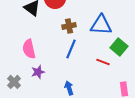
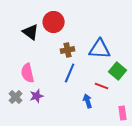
gray cross: (14, 82) -> (16, 97), moved
blue arrow: (69, 88) -> (88, 101), moved

